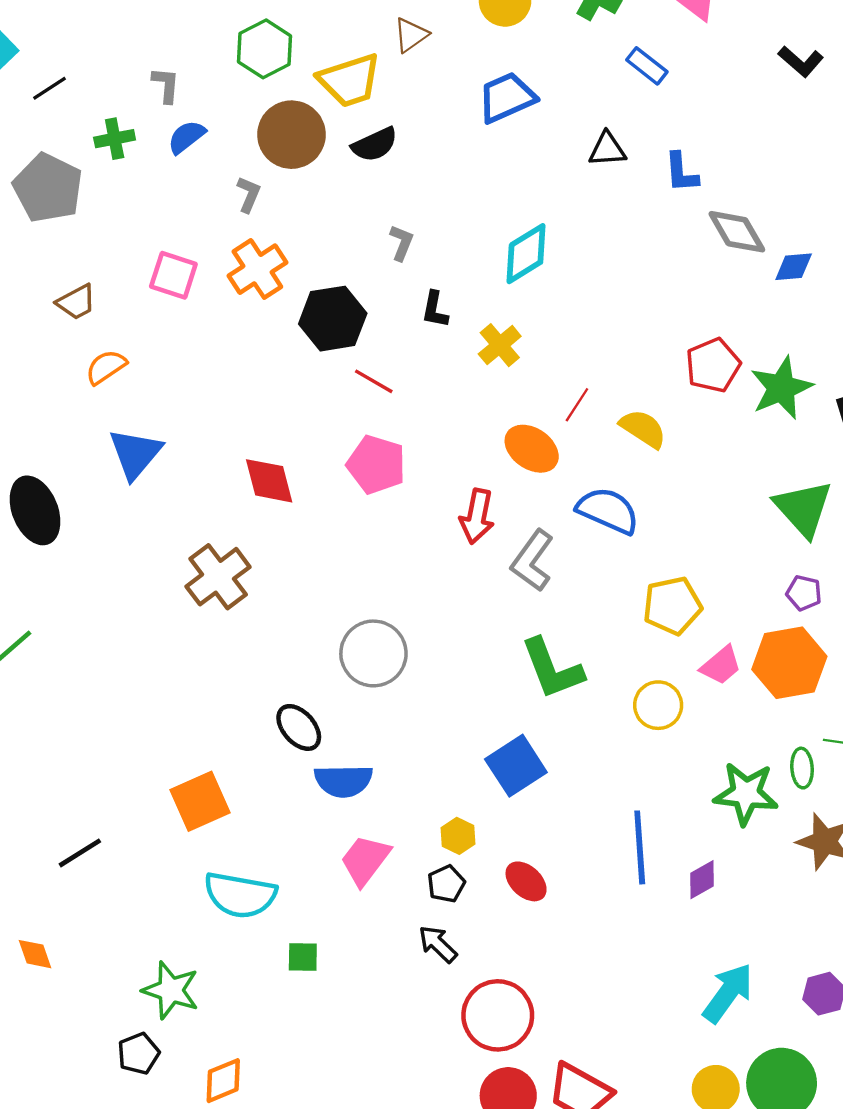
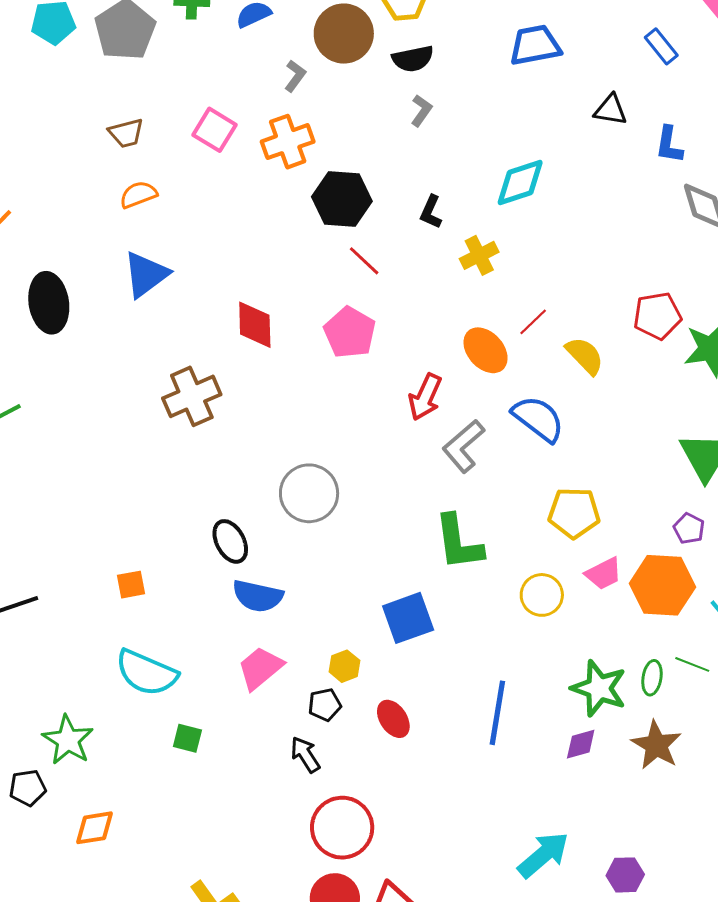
gray L-shape: (402, 243) -> (421, 111), moved
orange square: (200, 801) -> (131, 585), size x0.6
purple diamond: (702, 880) -> (581, 744), moved

